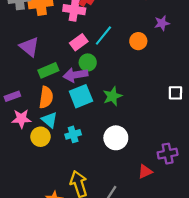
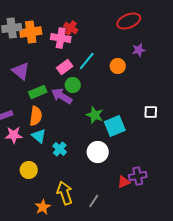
purple arrow: (75, 75) -> (62, 96), turned 40
cyan square: (81, 96) -> (115, 126), moved
green star: (112, 96) -> (95, 115), turned -30
cyan cross: (73, 134) -> (60, 149), turned -32
yellow circle: (40, 137) -> (29, 170), moved
purple cross: (168, 154) -> (138, 176), moved

